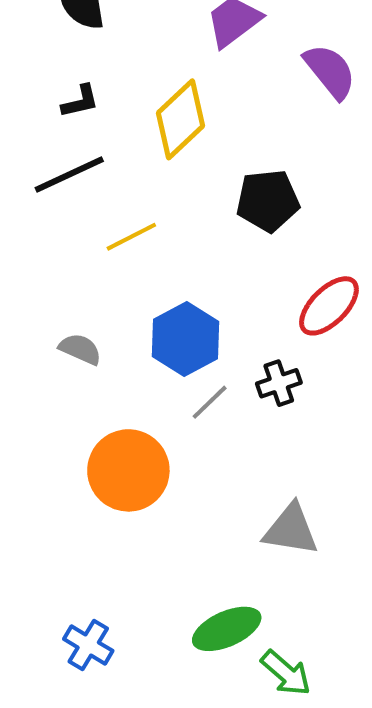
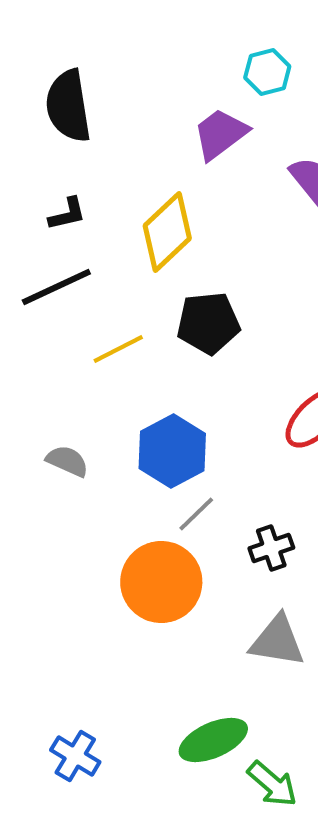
black pentagon: (268, 201) -> (208, 323), moved
black cross: (279, 383) -> (271, 548), moved
orange circle: (128, 470) -> (161, 582), moved

